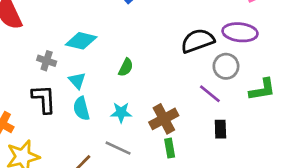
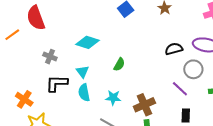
black semicircle: (198, 41) -> (174, 49), size x0.7
gray cross: (47, 61) -> (50, 57), moved
black L-shape: (44, 99) -> (57, 83), turned -90

